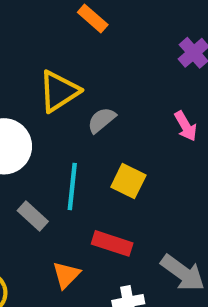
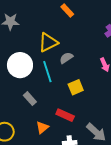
yellow square: (128, 181) -> (76, 87), turned 35
cyan line: (72, 186) -> (47, 72), moved, turned -30

